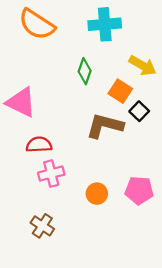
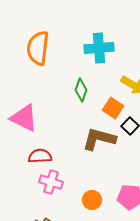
orange semicircle: (37, 24) -> (38, 48), turned 64
pink cross: (51, 174) -> (51, 182), turned 30

